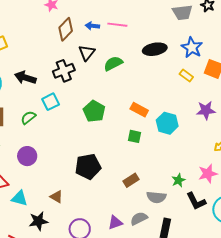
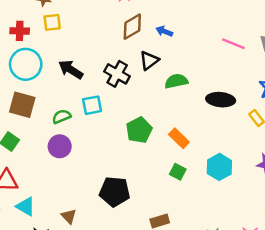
pink line: (117, 25) -> (233, 44), moved
black ellipse: (155, 49) -> (221, 100), moved
black cross: (64, 71) -> (117, 74), turned 35
orange rectangle: (139, 110) -> (179, 138), moved
purple circle: (27, 156) -> (60, 146), moved

